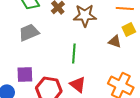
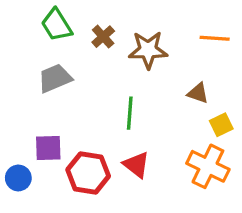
yellow square: (129, 29) -> (221, 125), moved

